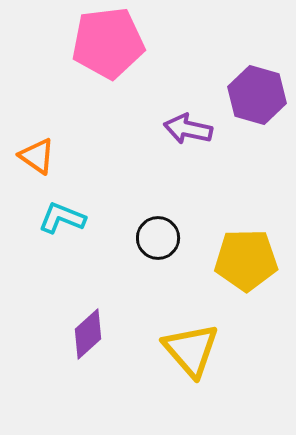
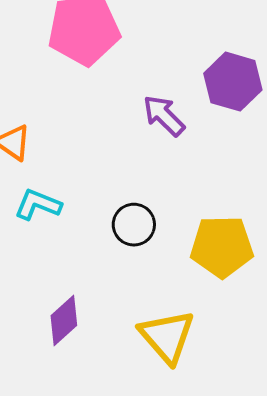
purple arrow: (188, 129) -> (164, 116), turned 33

